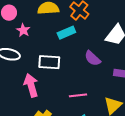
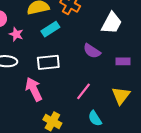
cyan rectangle: (66, 33) -> (50, 29), moved
pink line: (78, 95) -> (84, 91), turned -36

